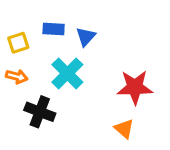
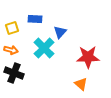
blue triangle: (86, 37) -> (60, 32), moved
black cross: (40, 112) -> (14, 73), moved

